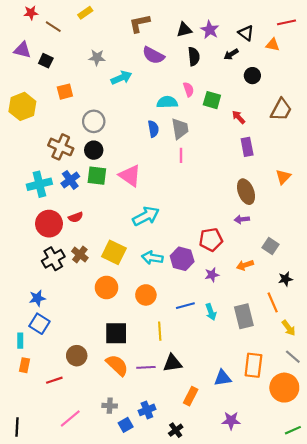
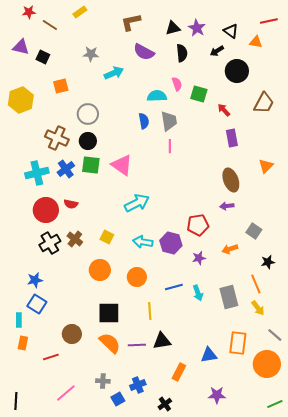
black circle: (252, 76) -> (237, 71), size x1.5
red semicircle: (76, 217) -> (71, 204), turned 32
yellow square: (114, 252) -> (107, 237), size x0.6
yellow arrow: (289, 328) -> (258, 308), moved

